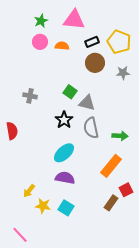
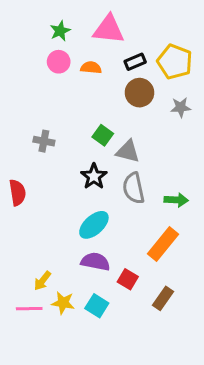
red square: (126, 190) -> (128, 279), moved, turned -32
pink line: (20, 235) -> (29, 309), moved, turned -48

